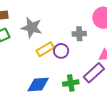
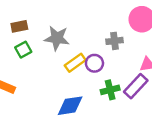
green cross: (71, 83) -> (110, 90), moved

